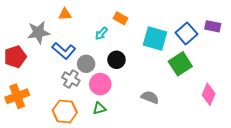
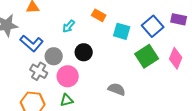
orange rectangle: (121, 18) -> (99, 15), moved
cyan square: (155, 38) -> (122, 31), size x0.7
pink diamond: (209, 94) -> (176, 58), moved

